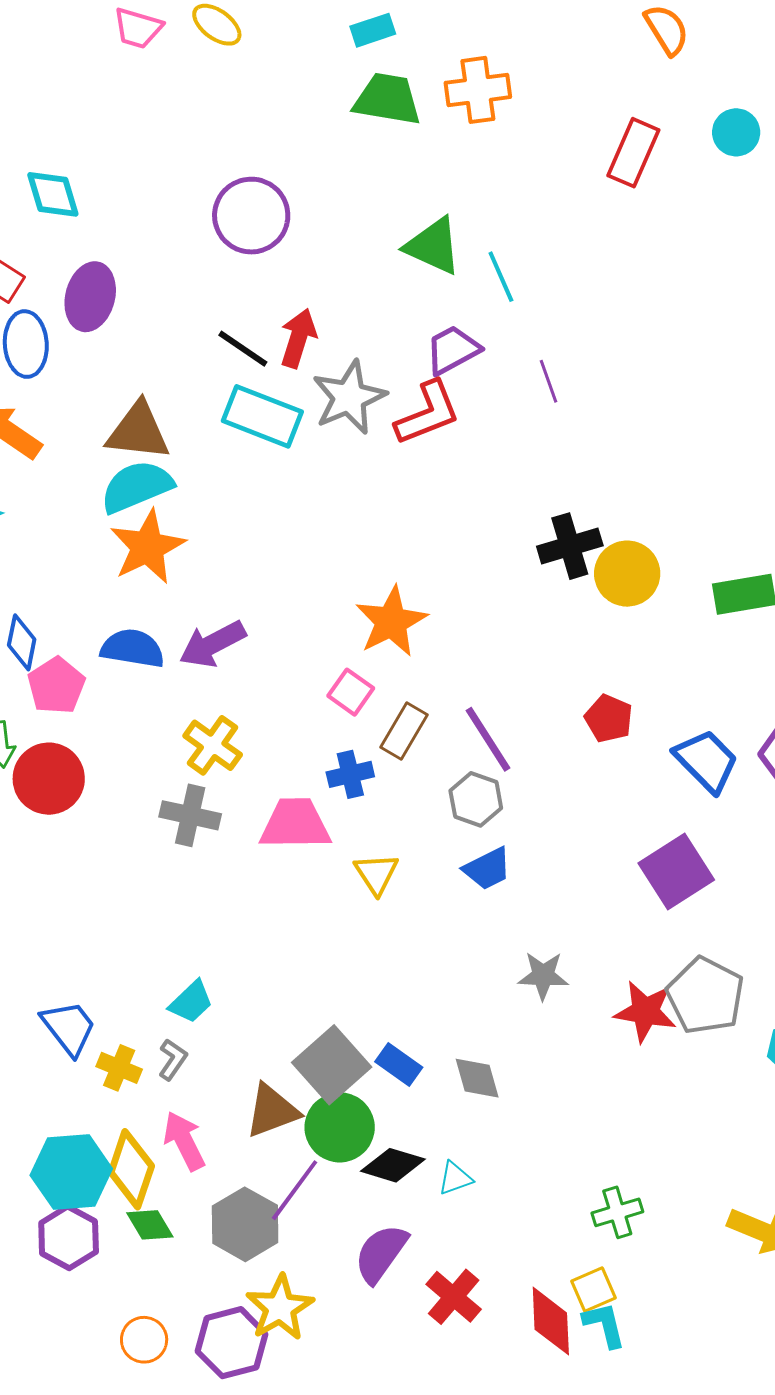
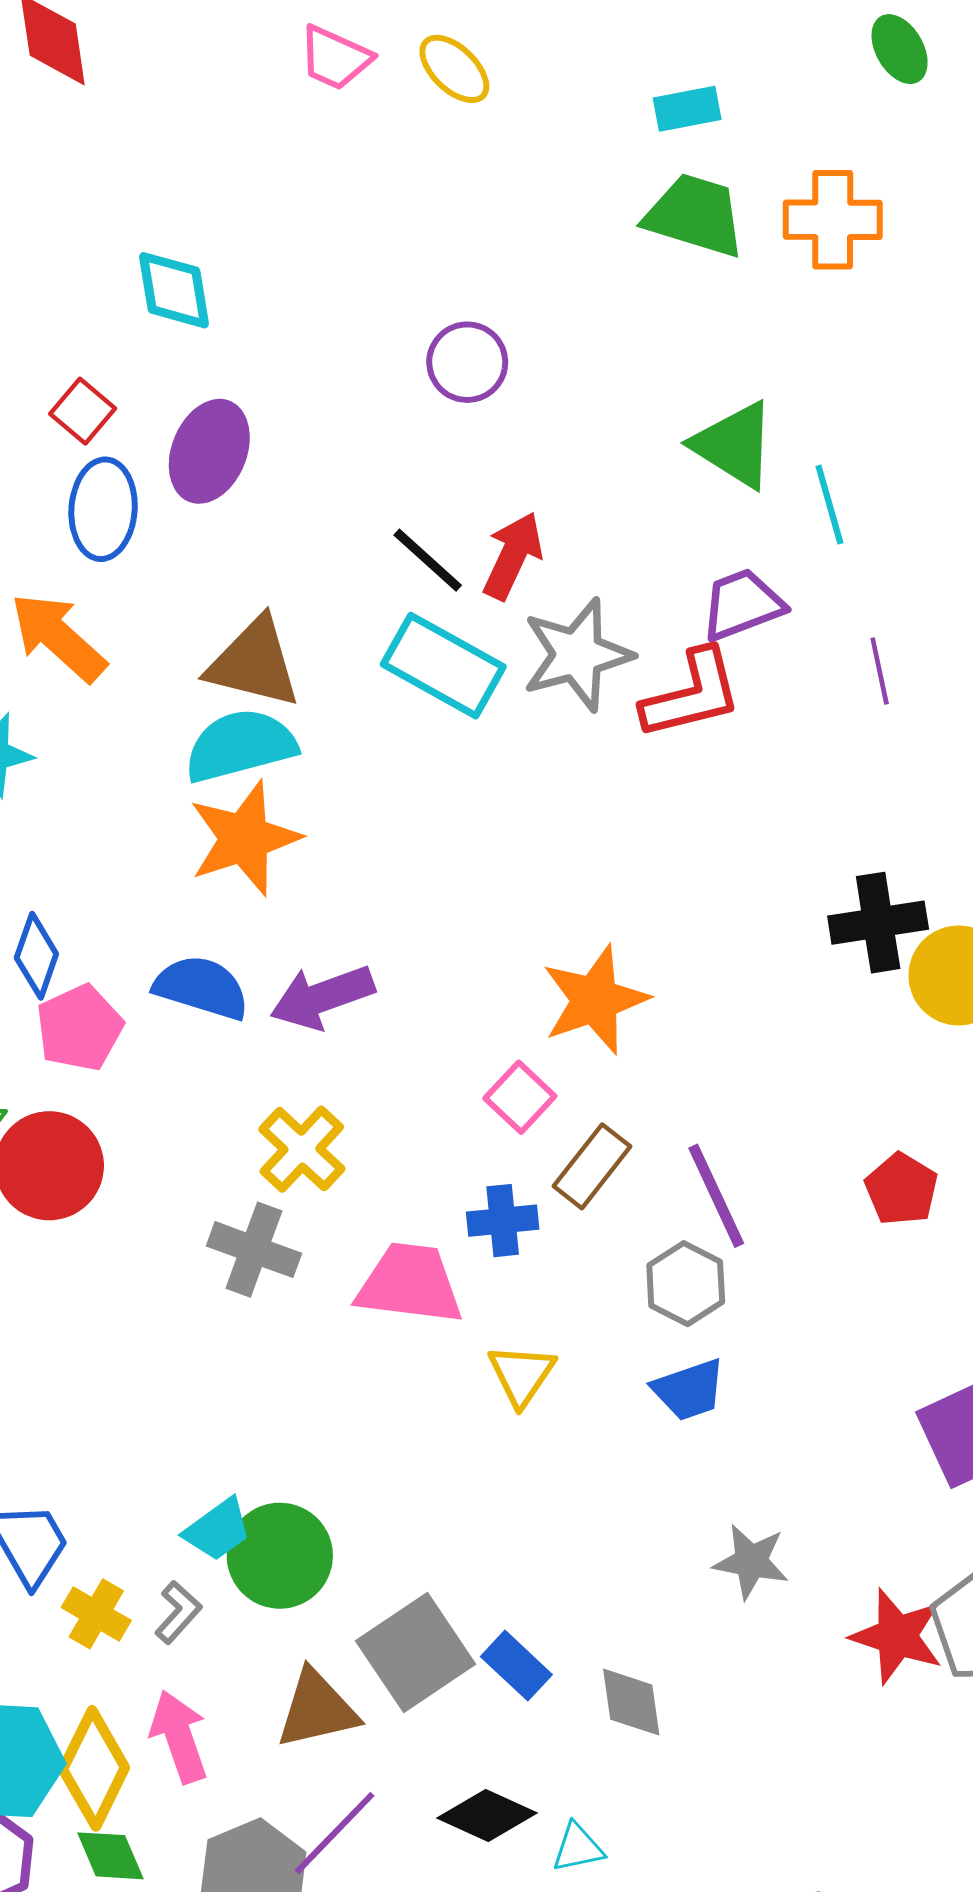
purple circle: (251, 216) -> (467, 362), size x0.7
green circle: (340, 1127) -> (280, 1556), moved

